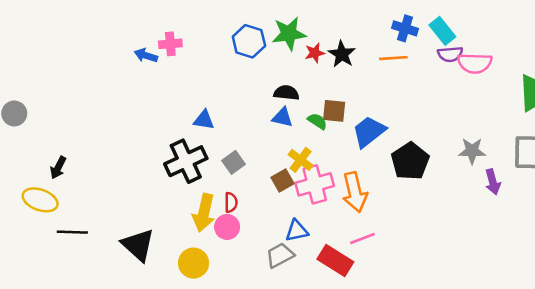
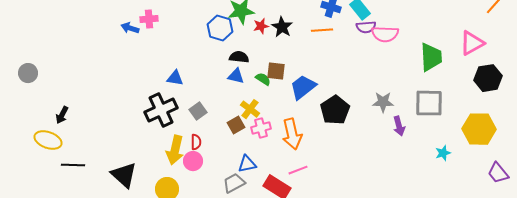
blue hexagon: (249, 41) -> (220, 28), moved
pink cross: (315, 184) -> (261, 128), size x0.7

